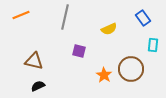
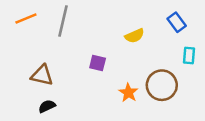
gray line: (65, 17) -> (63, 21), moved

